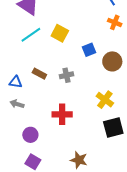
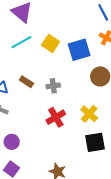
blue square: (89, 50) -> (79, 50), moved, size x1.6
red cross: (62, 114) -> (56, 117), moved, turned -36

